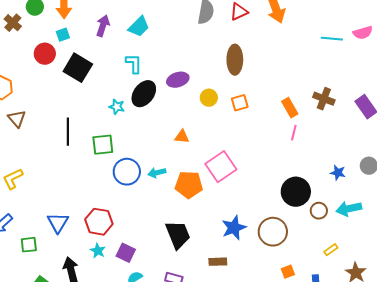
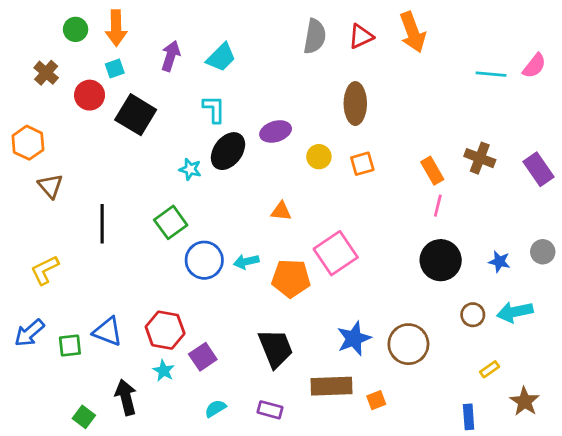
brown cross: (13, 23) -> (46, 73), moved
pink semicircle: (363, 33) -> (534, 66), turned -36
black line: (68, 132) -> (102, 224), moved
green square: (103, 145) -> (171, 222), turned -30
black circle: (296, 192) -> (441, 260), moved
blue triangle: (58, 223) -> (108, 332), turned -40
green square: (29, 245) -> (70, 346), moved
purple square: (126, 253) -> (203, 357), moved, turned 30
brown rectangle: (218, 262) -> (332, 386), size x1.6
orange square: (288, 272) -> (376, 400), moved

